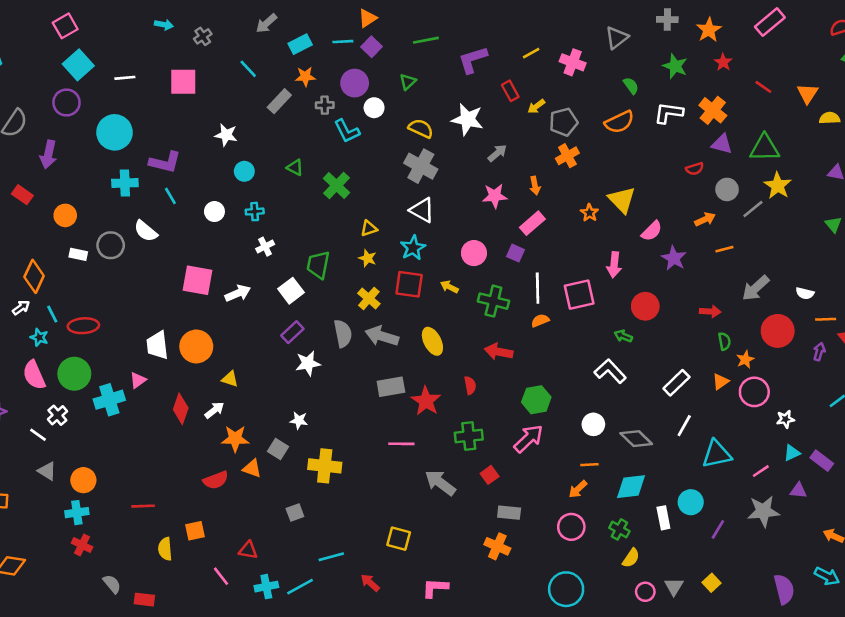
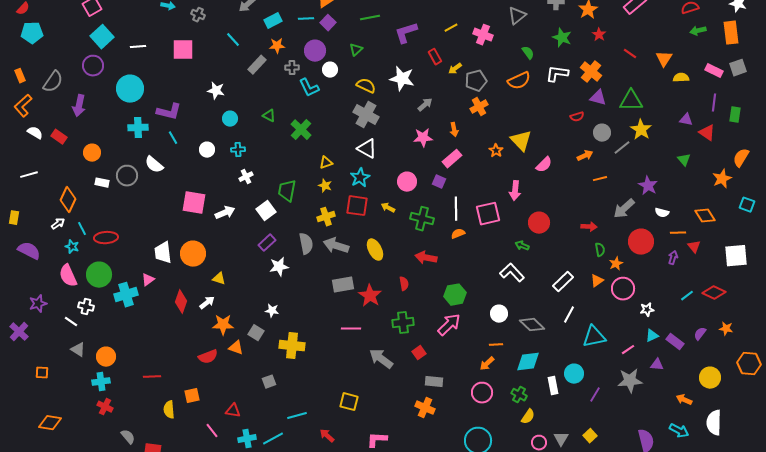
gray cross: (203, 36) -> (198, 15), turned -32
purple star: (674, 258) -> (648, 186), moved
yellow cross: (369, 298) -> (326, 217), turned 30
white cross: (57, 415) -> (86, 307), turned -35

